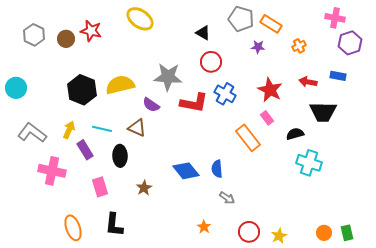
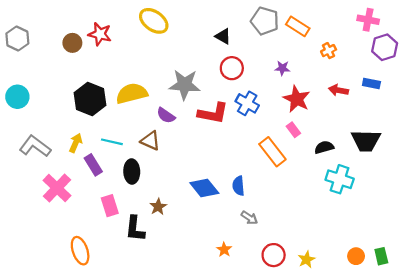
gray hexagon: (34, 35) -> (17, 38), moved
purple star: (258, 47) -> (282, 68), moved
black trapezoid: (323, 112) -> (366, 141), moved
pink cross: (52, 171) -> (57, 188), turned 32
black L-shape: (114, 225) -> (135, 229), moved

